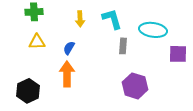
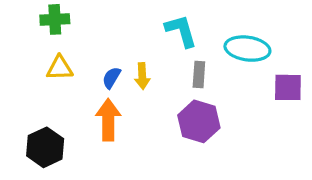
yellow arrow: (80, 19) -> (142, 76), moved
purple hexagon: (135, 86) -> (199, 121), moved

